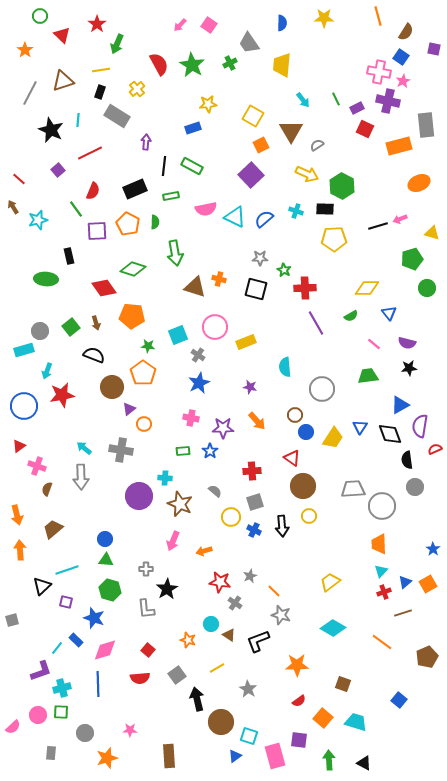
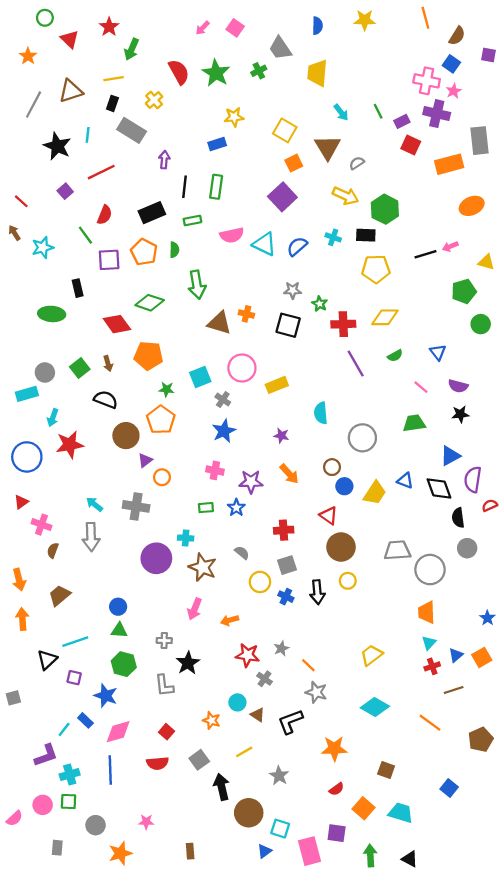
green rectangle: (192, 166) -> (216, 187), turned 70
yellow diamond: (367, 288) -> (385, 317), moved
blue triangle: (360, 427) -> (405, 481), turned -42
brown rectangle: (169, 756) -> (190, 851), size x0.6

